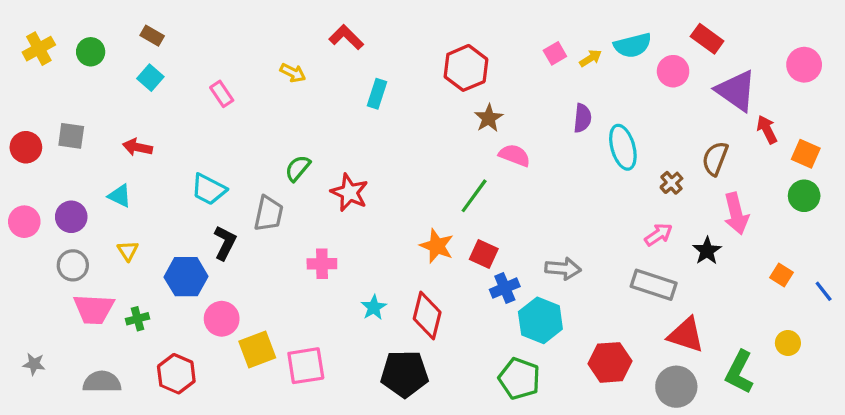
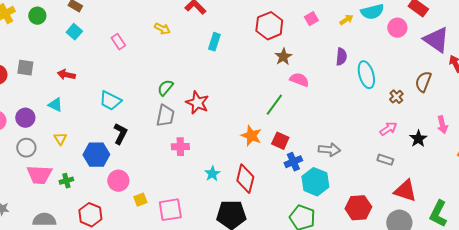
pink square: (555, 53) -> (311, 19), moved
gray trapezoid: (269, 214) -> (165, 116), moved
pink arrow: (736, 214) -> (442, 125), moved, size x0.7
gray rectangle: (654, 285) -> (385, 160), size x0.6
yellow square: (257, 349) -> (140, 200), size x0.6

